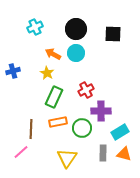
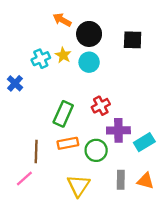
cyan cross: (35, 27) -> (41, 59), moved
orange arrow: (53, 54) -> (62, 20), moved
blue cross: (13, 71) -> (15, 83), turned -32
yellow star: (47, 73) -> (63, 55), moved
cyan rectangle: (120, 132) -> (144, 142), moved

